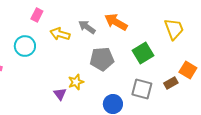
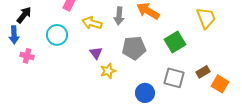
gray arrow: (87, 27) -> (119, 16), turned -120
orange square: (188, 70) -> (220, 84), moved
purple triangle: (60, 94) -> (96, 53), moved

